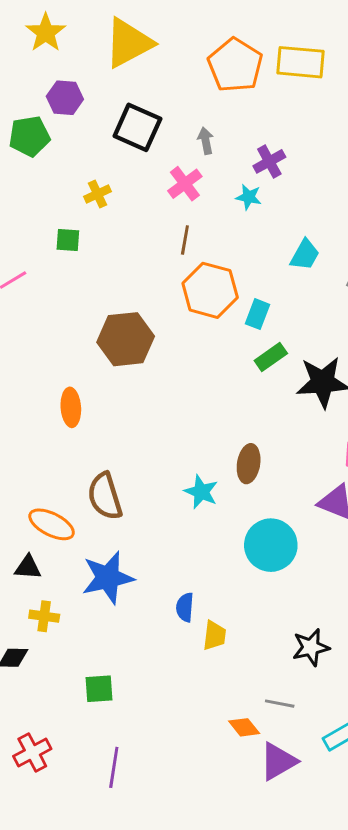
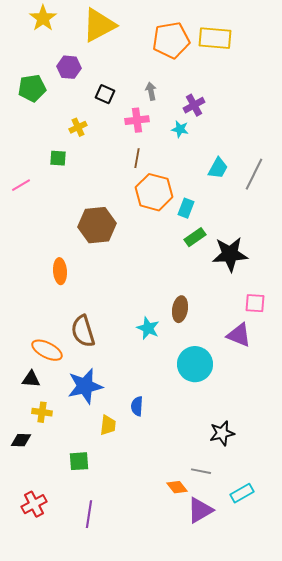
orange pentagon: (235, 65) -> (171, 40), turned 30
purple hexagon: (65, 98) -> (69, 67), moved
black square: (137, 127) -> (105, 94), moved, size x0.6
pink cross: (185, 184) -> (137, 120), turned 30
yellow trapezoid: (215, 635) -> (108, 425), moved

